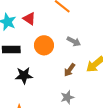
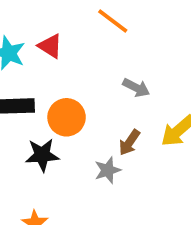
orange circle: (44, 45) -> (67, 117), moved
gray star: (67, 97) -> (108, 170), moved

